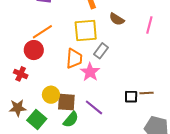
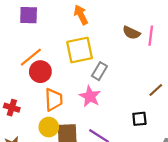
brown semicircle: (117, 19) -> (131, 33), moved
red circle: (34, 50) -> (40, 72), moved
orange trapezoid: (74, 59) -> (54, 100), moved
brown line: (146, 93) -> (156, 90), moved, turned -32

